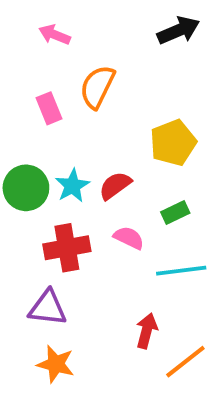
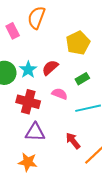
red cross: (67, 248) -> (28, 102), turned 30
purple triangle: (48, 308) -> (35, 132), moved
red arrow: (147, 331) -> (73, 141), turned -48

